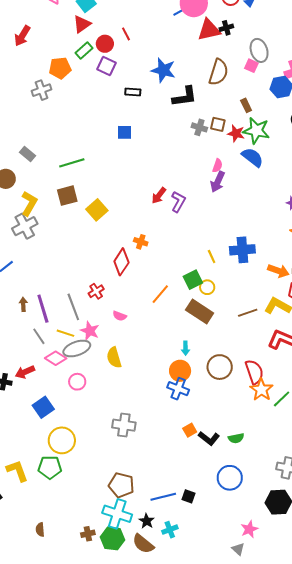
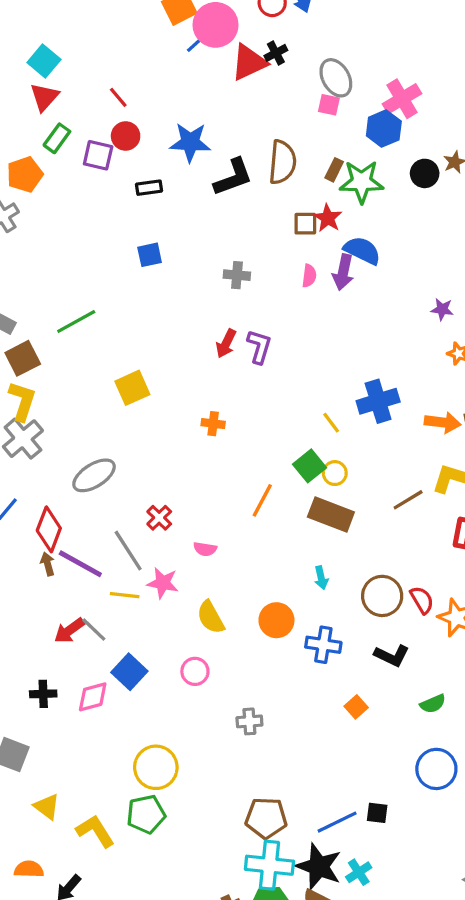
red circle: (105, 44) -> (126, 136), moved
brown semicircle: (218, 72) -> (282, 162), moved
brown rectangle: (246, 105) -> (334, 170), turned 64
brown square: (218, 124) -> (305, 224), moved
gray cross: (199, 127) -> (237, 275), moved
green star: (256, 131) -> (362, 182), moved
red star: (236, 133) -> (328, 218), turned 30
purple arrow: (218, 182) -> (343, 272), moved
brown square: (67, 196) -> (23, 358), moved
yellow square: (97, 210) -> (132, 388), turned 30
red diamond: (121, 262) -> (49, 529), moved
purple line: (43, 309) -> (80, 564), turned -32
gray line: (39, 336) -> (94, 630), moved
gray ellipse: (77, 348) -> (94, 475), moved
pink diamond: (56, 358) -> (93, 697), moved, turned -35
orange circle: (180, 371) -> (276, 620), moved
red arrow: (25, 372) -> (69, 630), moved
red semicircle: (254, 372) -> (422, 600), moved, size x0.7
pink circle: (77, 382) -> (195, 671), moved
blue square: (43, 407) -> (129, 672), moved
gray cross: (124, 425) -> (249, 721), size x0.7
black L-shape: (209, 438) -> (392, 656), moved
black star: (147, 521) -> (319, 867), size x1.8

